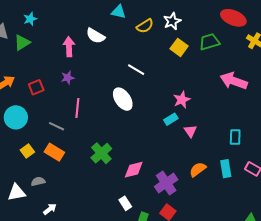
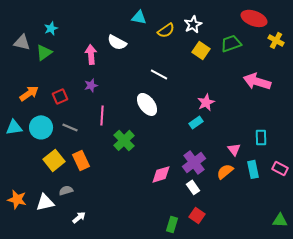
gray line: (56, 126) -> (70, 127), moved
pink triangle: (190, 131) -> (234, 149), moved
yellow square: (27, 151) -> (54, 160), size x1.5
orange rectangle: (54, 152) -> (81, 160), turned 36
green cross: (101, 153) -> (124, 140), moved
purple cross: (166, 183) -> (194, 162), moved
white rectangle: (125, 203) -> (193, 187), moved

